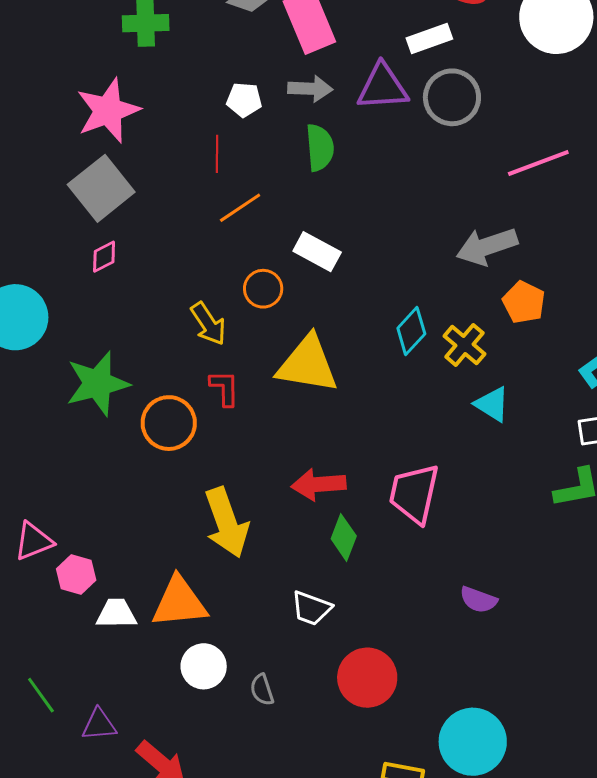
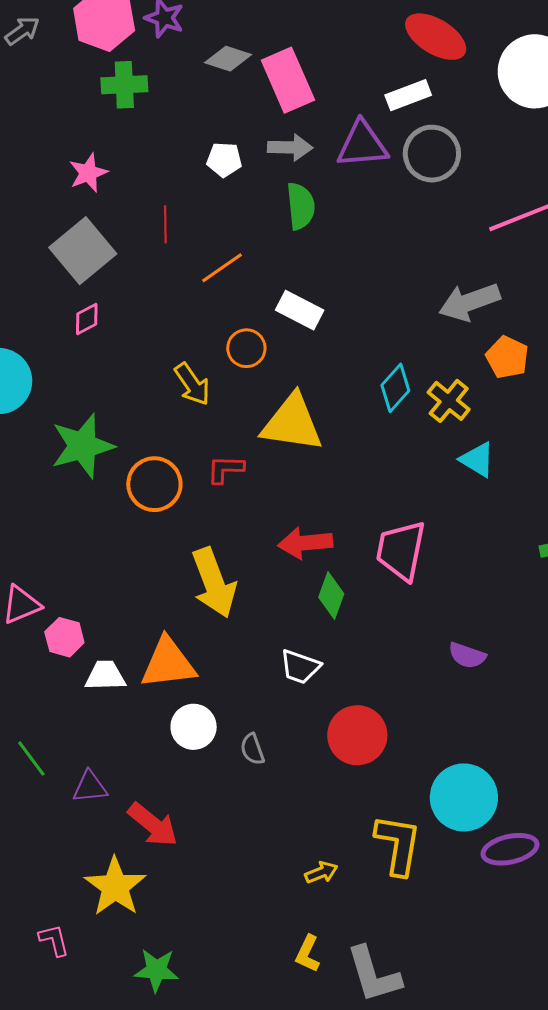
pink star: (108, 111) -> (88, 173), size x0.6
red line: (217, 154) -> (165, 224), moved
red L-shape: (225, 388) -> (225, 469), moved, turned -87

